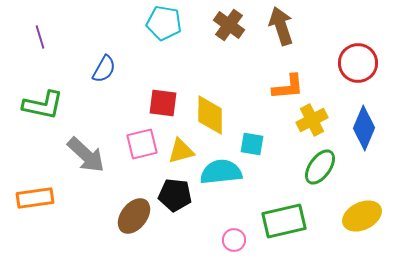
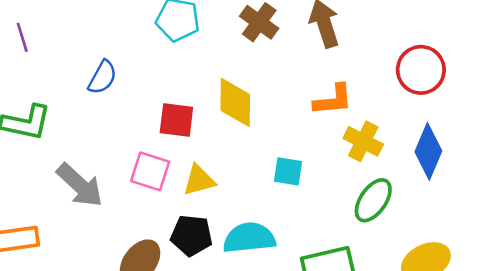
yellow diamond: (210, 115) -> (235, 102), moved
yellow cross: (312, 120) -> (363, 141), turned -36
pink square: (142, 144) -> (150, 171), turned 32
cyan semicircle: (221, 172) -> (249, 238), moved

